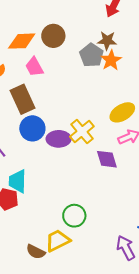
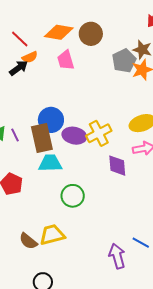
brown rectangle: (22, 99) -> (42, 138), moved
cyan trapezoid: (18, 181) -> (50, 163), moved, turned 75
green circle: (74, 216) -> (73, 196), moved

